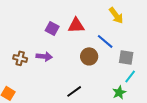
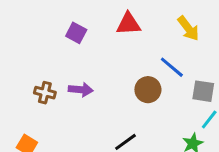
red triangle: (76, 25) -> (129, 24), moved
purple square: (52, 28) -> (76, 33), moved

